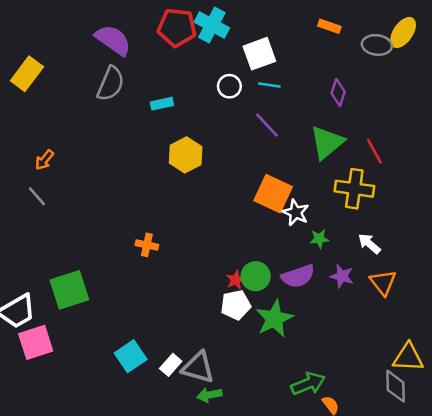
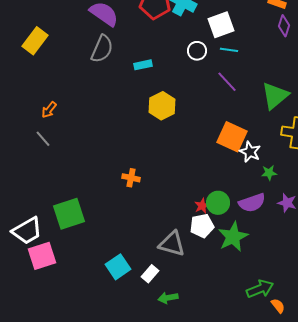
purple diamond: (338, 92) -> (284, 26), moved
gray triangle: (198, 367) -> (172, 244), moved
green arrow: (209, 395) -> (168, 298), moved

